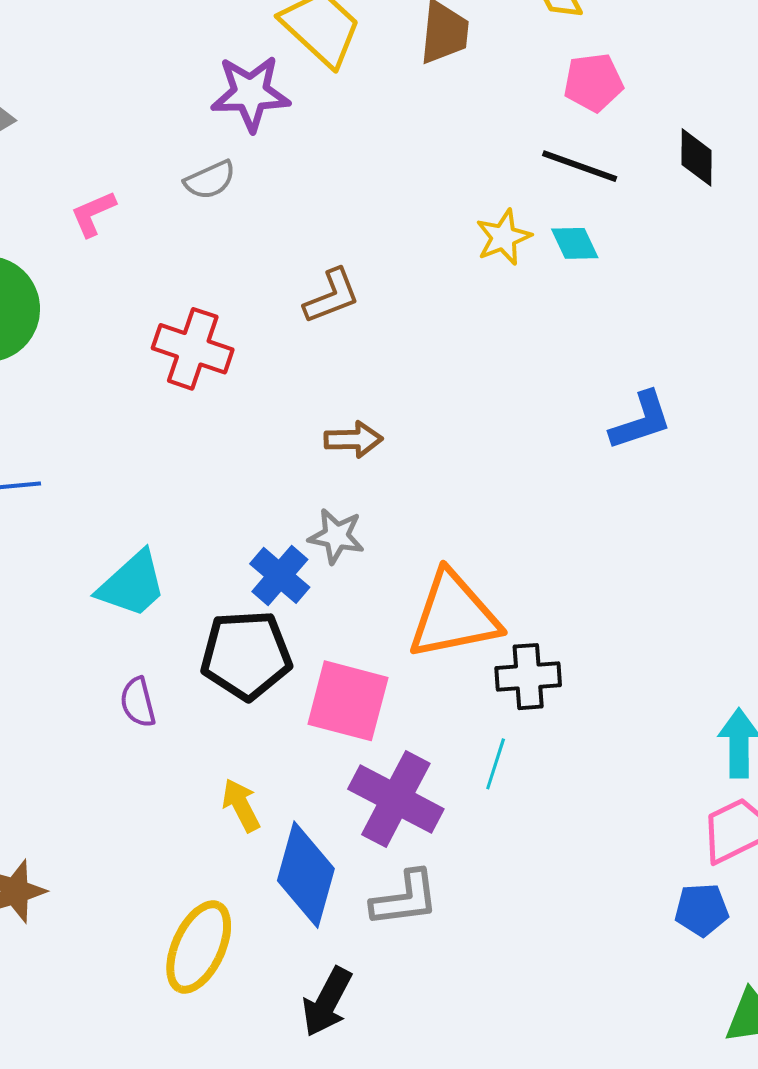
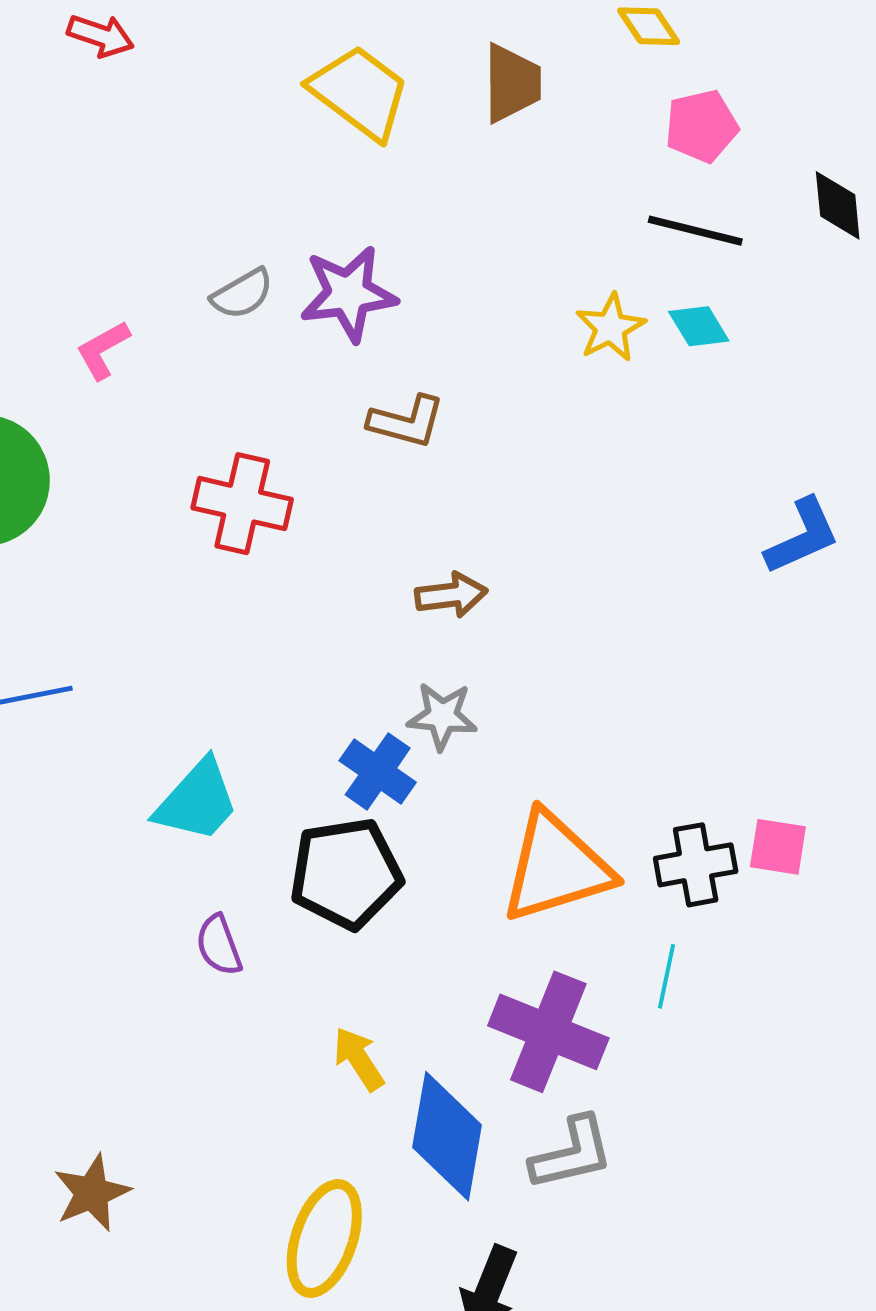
purple star: (250, 93) -> (348, 294), moved
brown L-shape: (332, 296) -> (407, 422), turned 42
orange triangle: (454, 616) -> (556, 867), moved
pink square: (348, 701) -> (778, 847), moved, size x0.6

